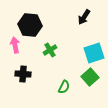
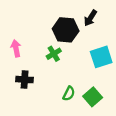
black hexagon: (30, 25) -> (66, 30), moved
green square: (90, 77) -> (93, 97), moved

